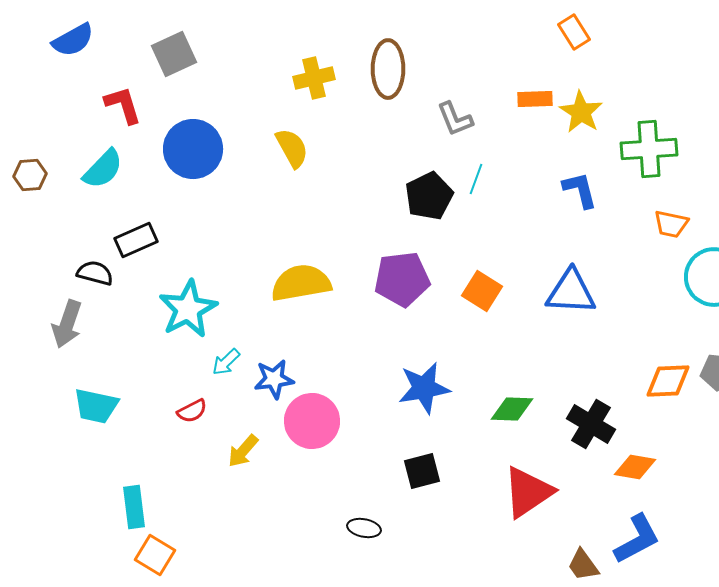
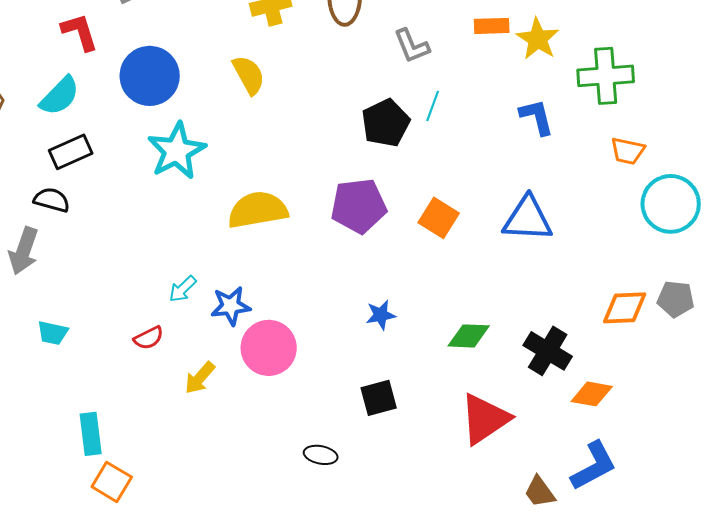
black rectangle: (136, 240) -> (71, 152), moved
cyan star: (188, 309) -> (177, 151), moved
blue star: (424, 388) -> (381, 315), size x0.6
cyan trapezoid: (96, 406) -> (53, 333), size x0.7

